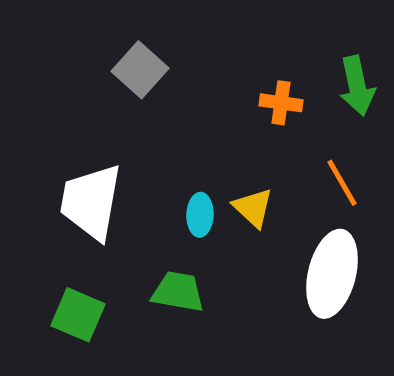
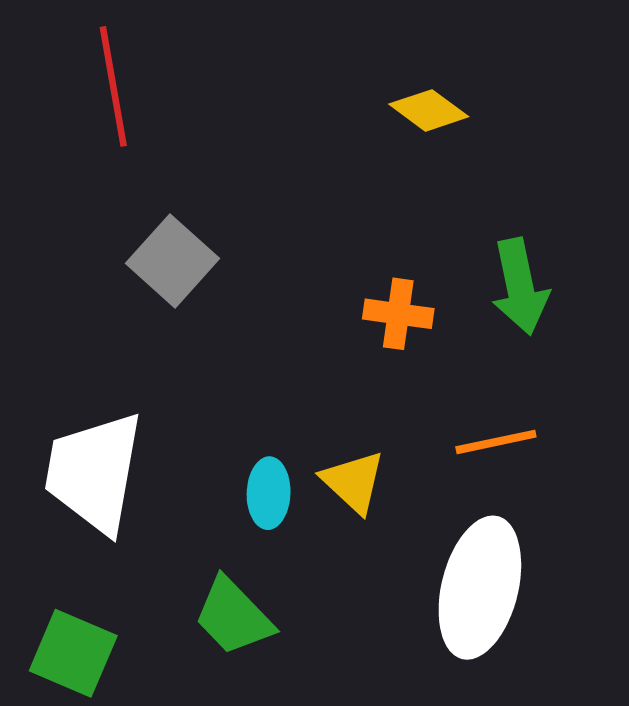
orange line: (342, 183) -> (496, 442), turned -72
green trapezoid: (178, 292) -> (233, 616), turned -144

